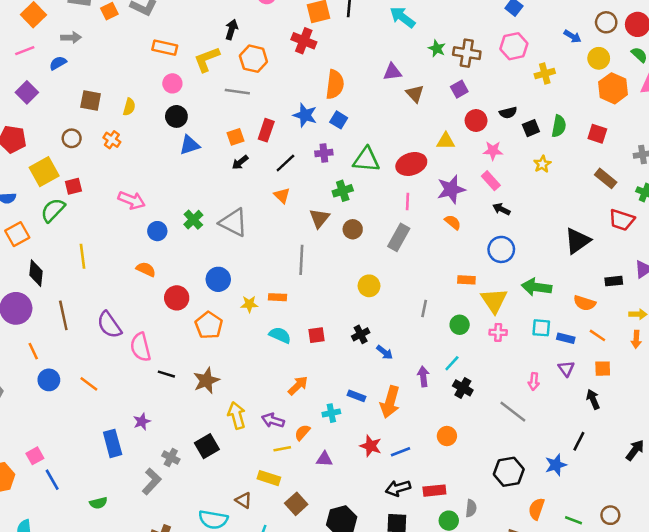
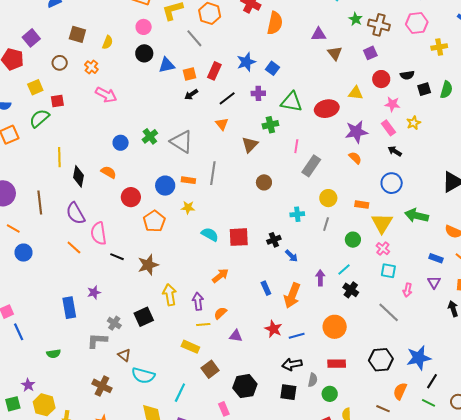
orange semicircle: (335, 84) -> (275, 23), moved
purple square: (27, 92) -> (31, 38), moved
gray line: (237, 92) -> (194, 38), turned 36
blue star: (305, 115) -> (246, 62), turned 30
blue triangle: (190, 145) -> (167, 65), moved
yellow star: (542, 164) -> (414, 123), moved
yellow square: (44, 172) -> (35, 87), size x0.7
pink arrow: (132, 200) -> (106, 95), moved
pink line: (408, 202) -> (296, 146), moved
brown circle: (353, 229) -> (264, 182), moved
gray line: (301, 260) -> (213, 173), moved
black diamond: (36, 273) -> (79, 176), moved
yellow circle: (369, 286) -> (328, 198), moved
orange rectangle: (278, 297) -> (188, 180), moved
cyan square: (541, 328) -> (388, 271), moved
pink cross: (498, 332) -> (383, 249), turned 32
red square: (316, 335) -> (239, 237), size x1.5
orange line: (33, 351) -> (13, 229), turned -40
orange line: (89, 384) -> (74, 248), moved
blue rectangle: (356, 396) -> (266, 288), turned 40
cyan cross: (331, 413) -> (297, 214), moved
purple arrow: (273, 420) -> (198, 301), turned 60
orange circle: (447, 436) -> (335, 327), size x1.5
black line: (579, 441) -> (432, 381), moved
blue star: (556, 465) -> (419, 358), size x1.4
gray L-shape: (152, 481) -> (97, 341), turned -135
red rectangle: (434, 491) -> (337, 364), moved
brown triangle: (244, 500) -> (124, 355), moved
gray semicircle: (471, 508) -> (313, 380), moved

